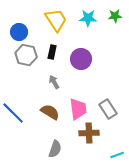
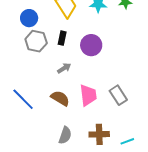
gray arrow: (54, 82) -> (64, 68), turned 88
brown cross: (89, 133) -> (99, 134), moved

